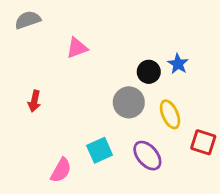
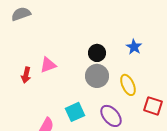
pink triangle: (77, 48) -> (48, 65), moved
black circle: (149, 72) -> (97, 53), moved

